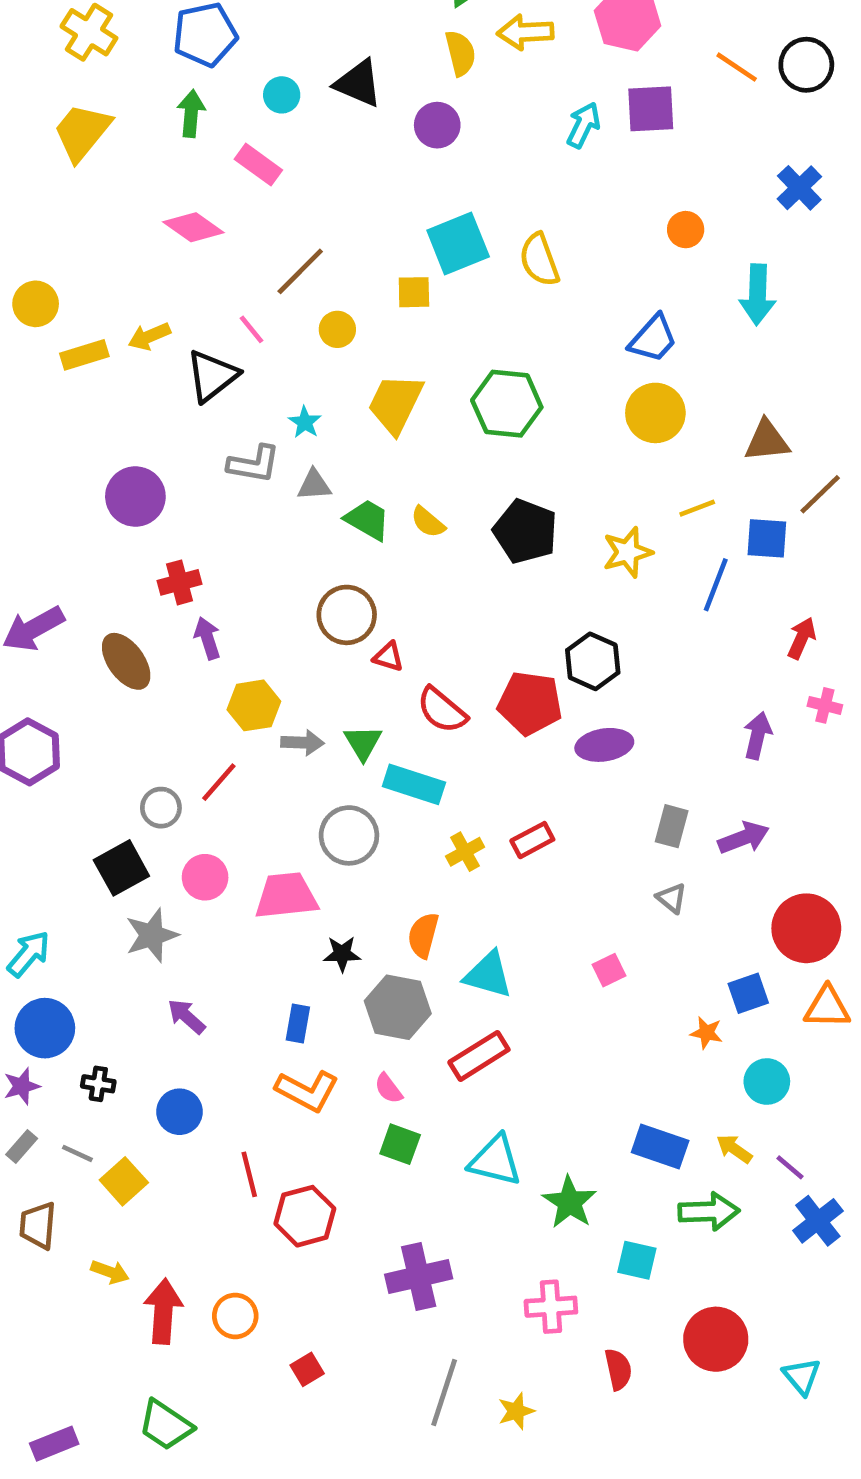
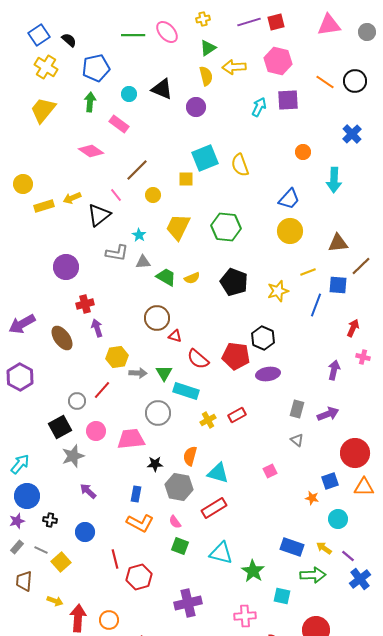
yellow semicircle: (428, 522) -> (192, 278), turned -63

